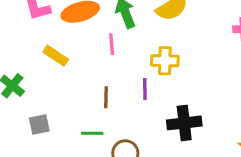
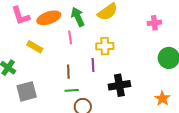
gray square: (39, 124) -> (27, 91), size x1.5
green line: (92, 133) -> (72, 90), moved

